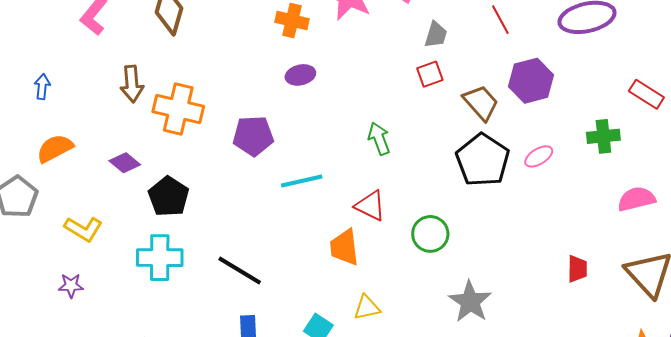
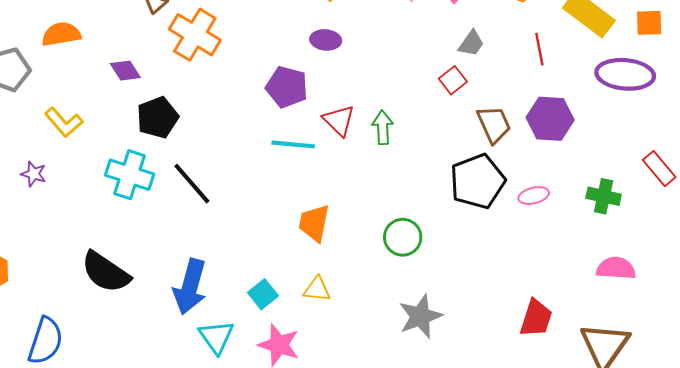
red square: (430, 74) -> (453, 80), turned -36
purple pentagon: (253, 136) -> (287, 87), moved
red triangle: (370, 206) -> (339, 120), moved
red trapezoid: (577, 269) -> (536, 318), size x1.4
black line: (240, 271) -> (192, 184), moved

